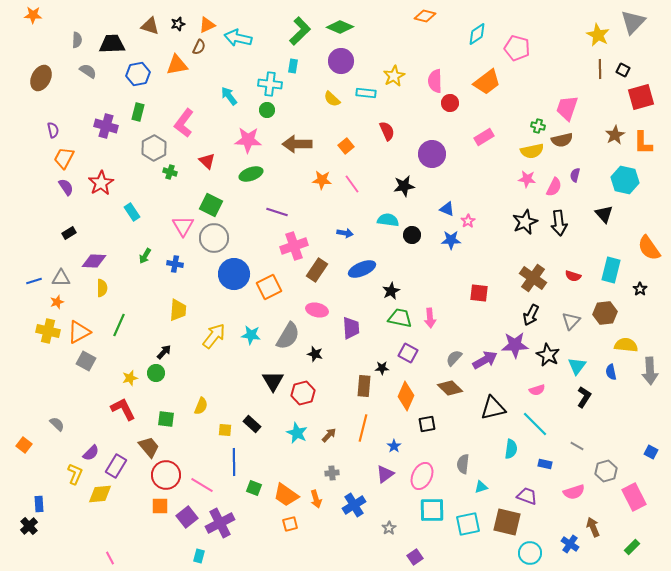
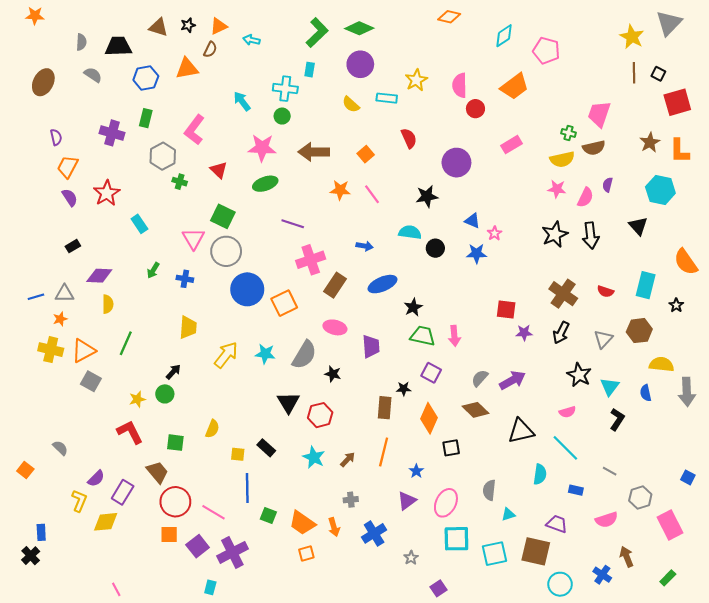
cyan arrow: (238, 38) -> (251, 40), size x0.6
purple star: (515, 345) -> (524, 333), moved, size x0.6

